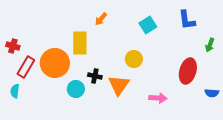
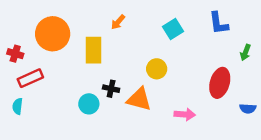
orange circle: (55, 63) -> (53, 34), moved
red rectangle: (26, 67) -> (30, 78), turned 35
orange triangle: (119, 85) -> (139, 99), turned -50

